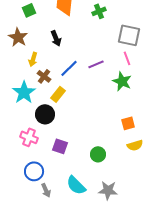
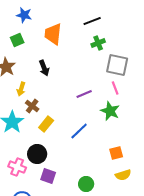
green cross: (99, 11) -> (98, 43), moved
blue line: (69, 68) -> (79, 131), moved
black circle: (45, 114) -> (37, 154), moved

